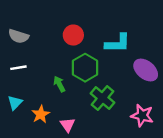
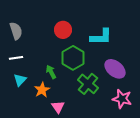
gray semicircle: (18, 36) -> (16, 31), turned -126
purple ellipse: (146, 70) -> (115, 69), moved
cyan triangle: (15, 103) -> (20, 80), moved
orange star: (41, 114) -> (42, 90), moved

